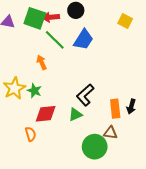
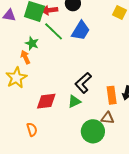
orange arrow: (42, 62) -> (25, 57), moved
green star: (34, 91) -> (32, 43), moved
orange semicircle: (31, 134) -> (32, 129), moved

